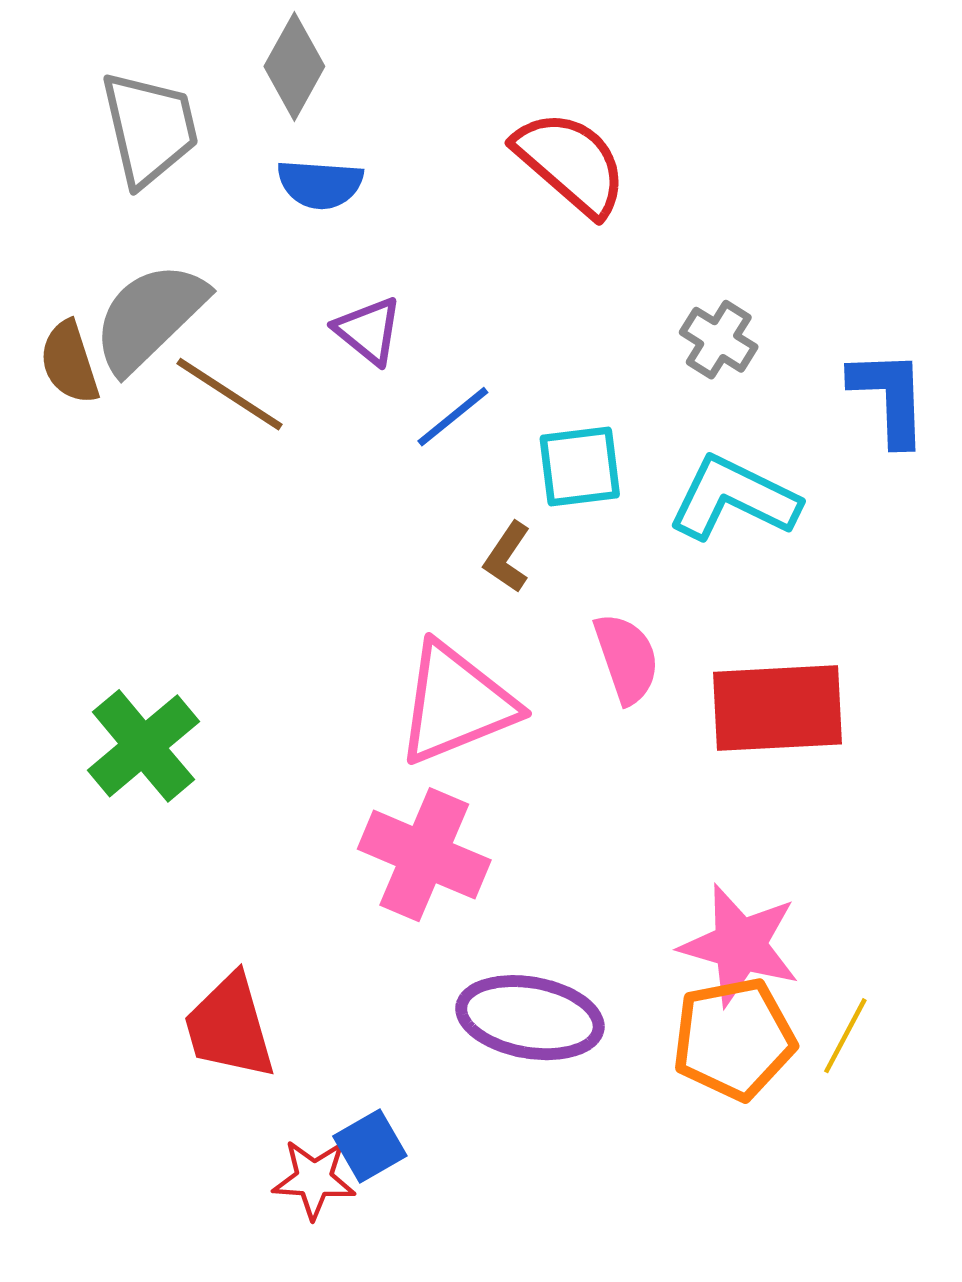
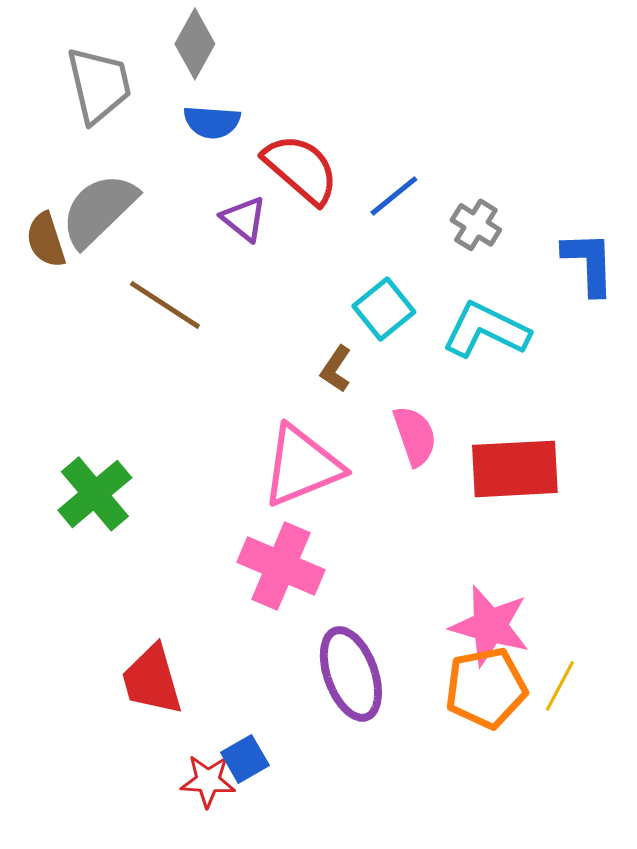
red semicircle: (571, 163) -> (301, 169), moved
brown line: (229, 394) -> (165, 305), moved
blue line: (453, 417) -> (394, 196), moved
cyan square: (580, 467) -> (384, 309), turned -32
purple ellipse: (530, 1018) -> (351, 674), turned 60

